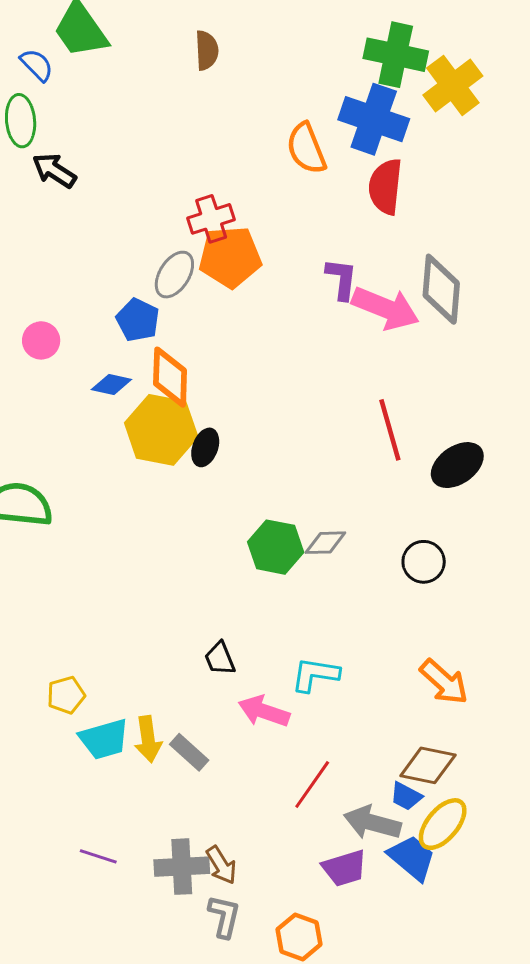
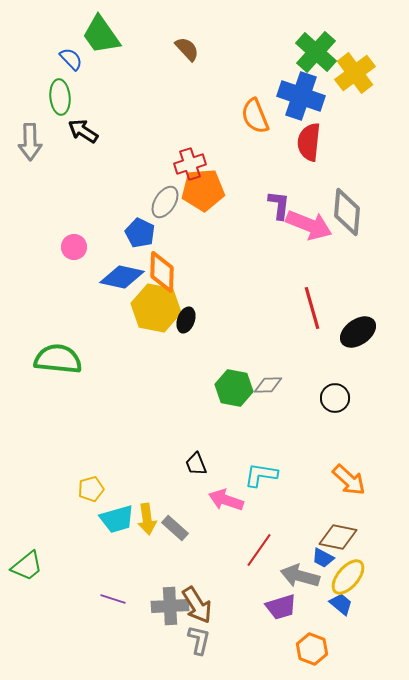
brown semicircle: (207, 50) -> (187, 49), turned -40
green cross: (396, 55) -> (316, 52), turned 30
blue diamond: (111, 384) -> (122, 277), size x1.6
blue trapezoid: (412, 858) -> (341, 604), moved, size x0.7
brown arrow: (221, 865) -> (197, 605), size x1.4
orange hexagon: (299, 937) -> (312, 649), moved

